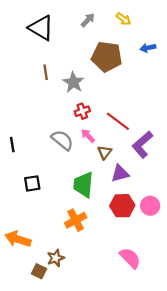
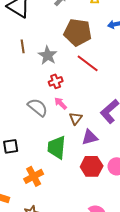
red line: (118, 121) -> (88, 63), moved
orange cross: (76, 220) -> (34, 176), moved

